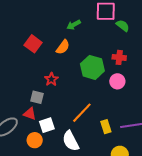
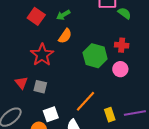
green arrow: (74, 25) -> (63, 15), moved
red square: (33, 44) -> (36, 16), moved
red star: (51, 79) -> (42, 55), moved, size x1.6
red triangle: (30, 114) -> (21, 83), moved, turned 32

